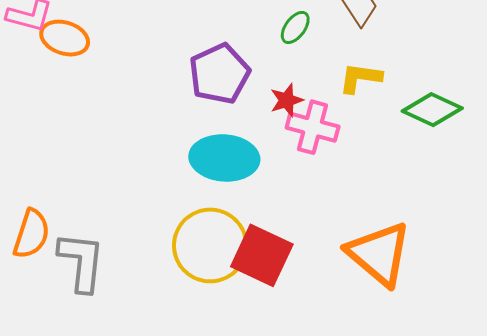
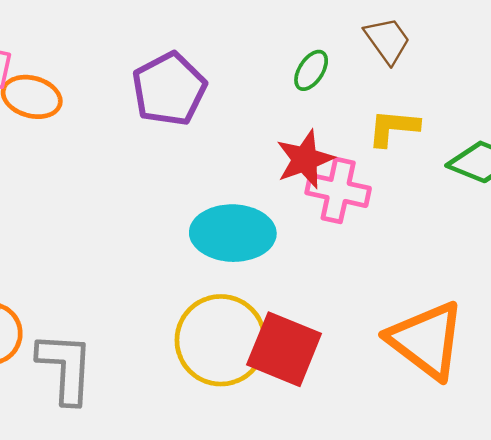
purple pentagon: (219, 74) -> (169, 89), moved
red star: (287, 100) -> (305, 159), size x1.4

